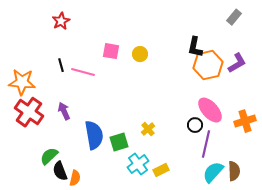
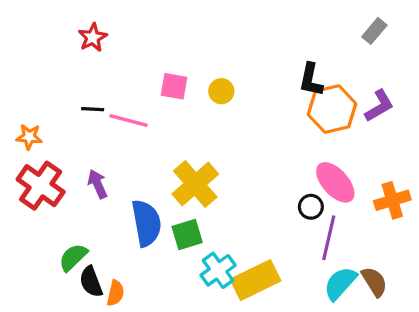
black line: (61, 65) -> (93, 109), turned -72
orange star: (22, 82) -> (29, 137), size x0.6
yellow cross: (148, 129) -> (195, 184), moved, size x2.0
yellow rectangle: (161, 170) -> (256, 280), size x1.8
brown semicircle: (234, 171) -> (374, 282), turned -30

